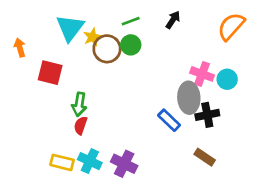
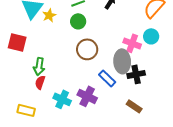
brown circle: (107, 49) -> (87, 49), moved
cyan circle: (227, 79) -> (151, 36), moved
cyan cross: (90, 161) -> (62, 99), moved
purple cross: (124, 164) -> (87, 96), moved

